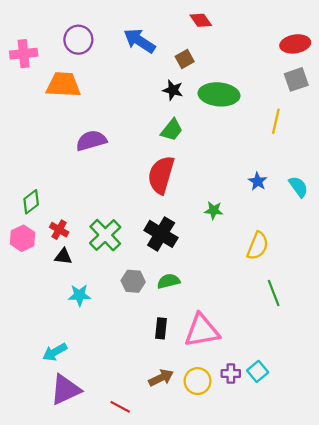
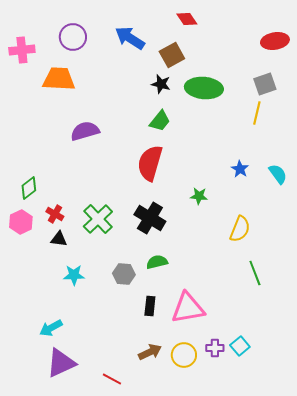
brown square: (185, 59) -> (172, 55), size x1.4
gray square: (296, 79) -> (265, 84), moved
gray hexagon: (133, 281) -> (124, 274), moved

